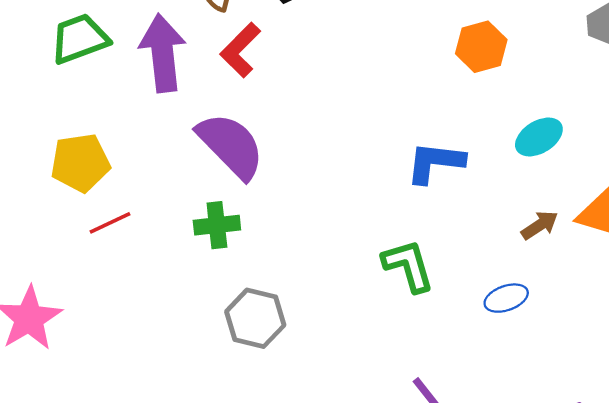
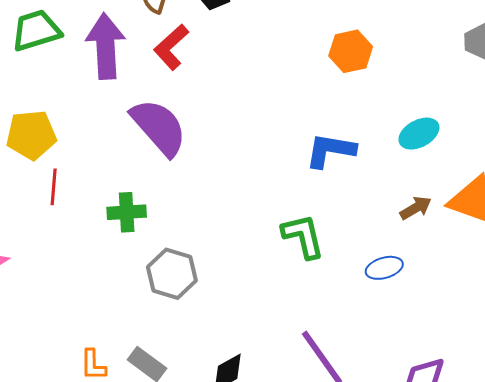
orange hexagon: (481, 47) -> (351, 51), moved
red line: (110, 223) -> (54, 187), turned -63
green cross: (217, 225) -> (127, 212), moved

